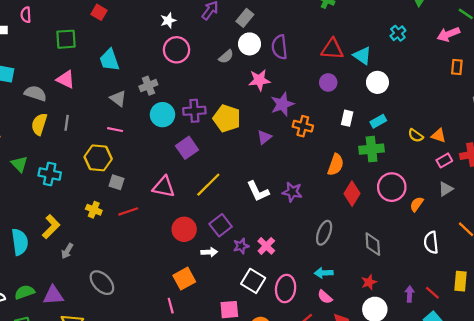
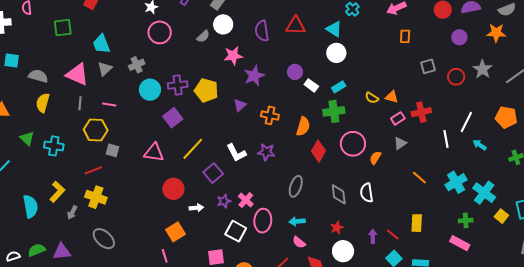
purple semicircle: (279, 47) -> (262, 31), moved
cyan triangle: (362, 56) -> (334, 29), moved
pink triangle: (66, 79) -> (77, 74), moved, size x1.4
purple circle: (328, 82) -> (295, 72), moved
gray triangle: (118, 98) -> (105, 69), moved, turned 42
white rectangle: (347, 118) -> (311, 85), turned -64
gray line: (67, 123) -> (80, 103), moved
orange cross: (303, 126) -> (270, 115), moved
yellow cross: (94, 210) -> (96, 197), moved, size x1.5
red line: (128, 211) -> (93, 170), moved
purple square: (221, 225) -> (213, 173), moved
white semicircle: (431, 242) -> (367, 193), moved
pink ellipse: (286, 289) -> (263, 221), moved

